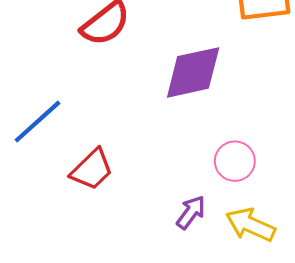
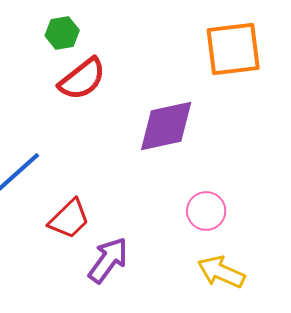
purple arrow: (191, 212) -> (108, 260), moved, size x1.4

